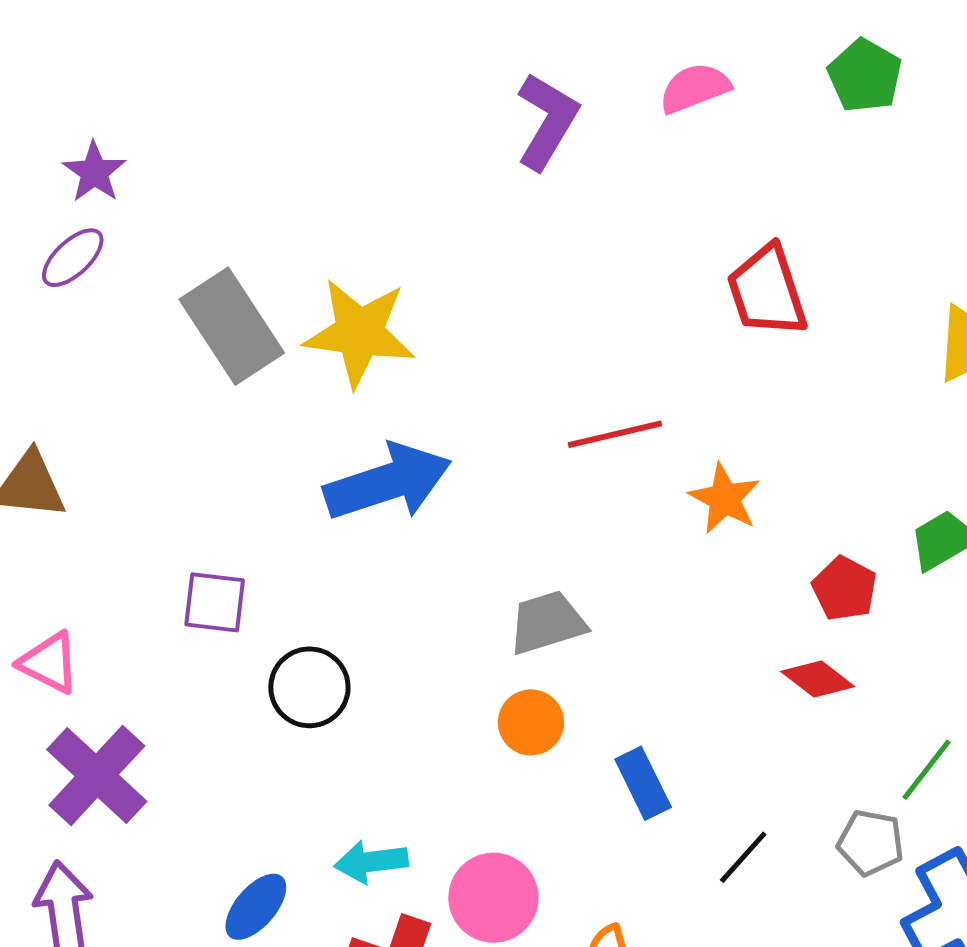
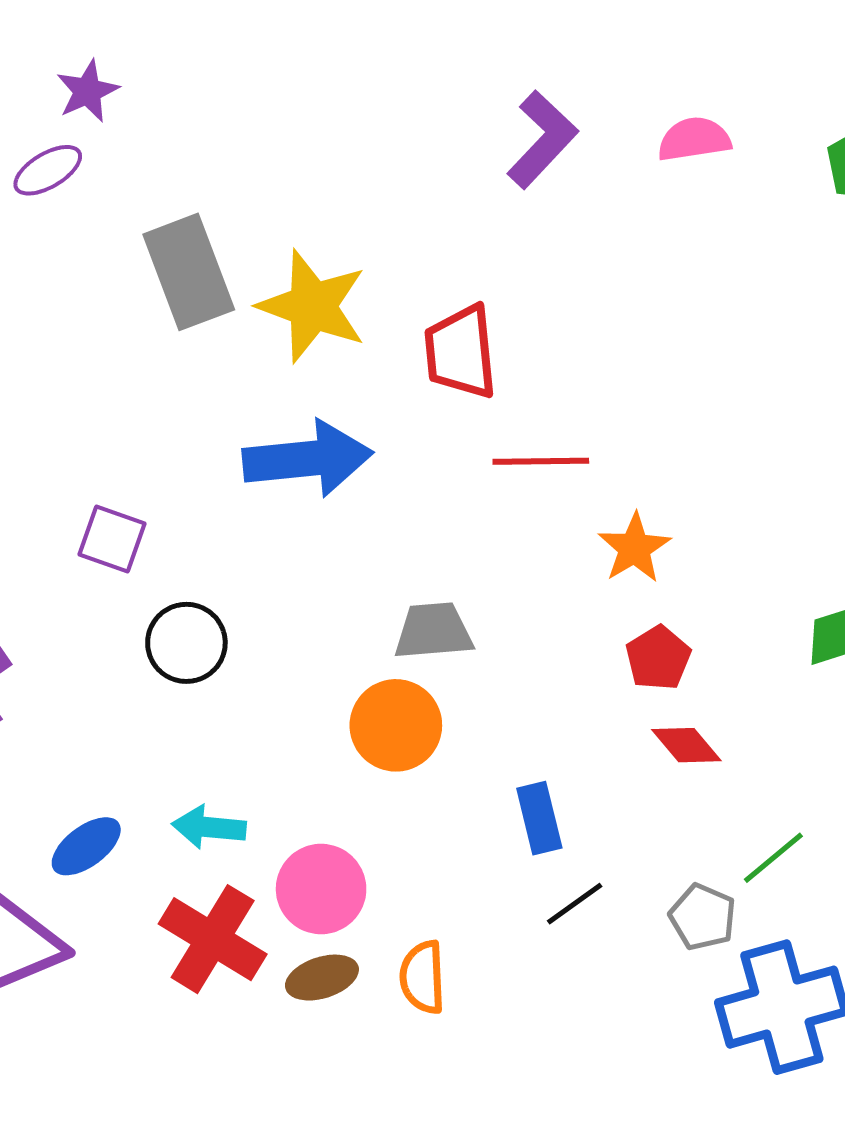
red trapezoid: (767, 291) -> (461, 352), moved
red pentagon: (845, 589) -> (658, 658), moved
orange circle: (531, 722) -> (396, 725), size x1.4
blue rectangle: (643, 783) -> (539, 818), moved

